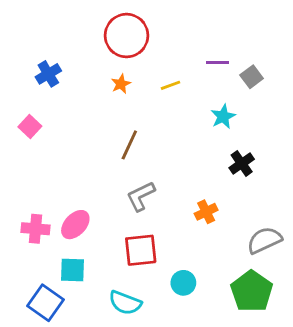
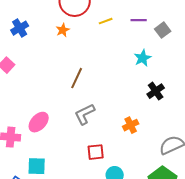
orange star: (121, 84) -> (63, 30), moved
yellow line: (171, 85) -> (106, 21), moved
pink ellipse: (75, 225) -> (39, 122), moved
red square: (141, 250) -> (96, 152), moved, size x0.7

